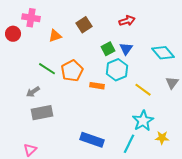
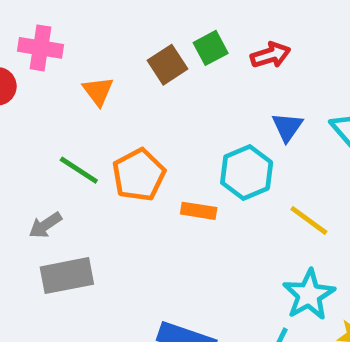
orange triangle: (55, 36) -> (98, 91), turned -48
green square: (108, 49) -> (211, 48), moved
blue triangle: (126, 49) -> (287, 127), moved

